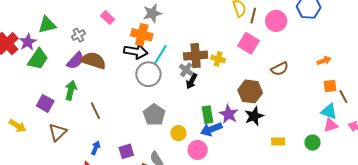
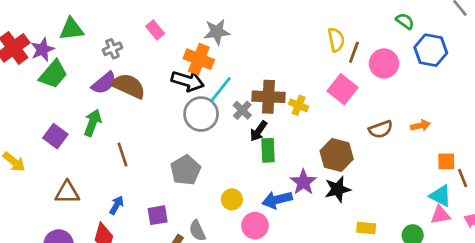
orange arrow: (324, 61) -> (420, 126), moved
gray cross: (186, 70) -> (242, 110), moved
gray pentagon: (154, 115) -> (185, 170), moved
green rectangle: (208, 115) -> (268, 150), moved
brown triangle: (58, 132) -> (67, 192), moved, turned 36

